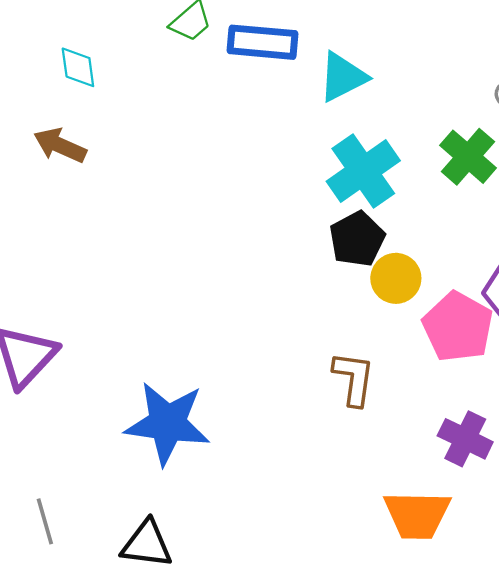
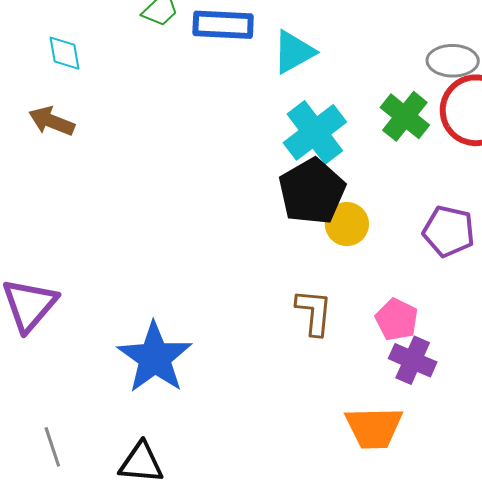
black pentagon: (357, 239) -> (312, 191), size x1.4
pink pentagon: (458, 327) -> (397, 319), moved, size x0.7
blue star: (167, 423) -> (155, 358), turned 30

